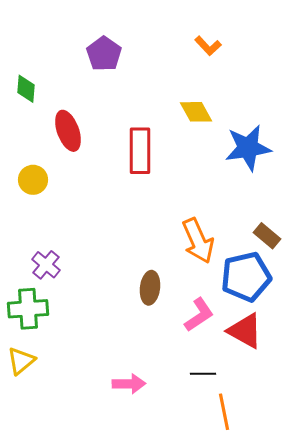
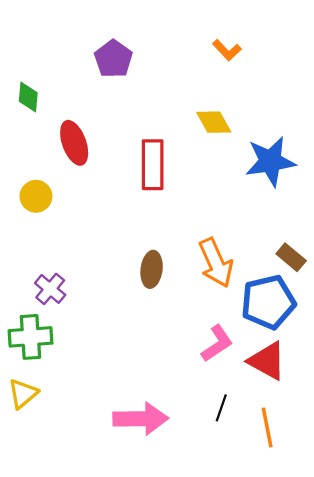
brown ellipse: (150, 288) -> (152, 269), moved
black line: (203, 374) -> (221, 408), turned -70
pink arrow: (129, 384) -> (141, 419), size x1.5
orange line: (224, 412) -> (267, 427), moved

